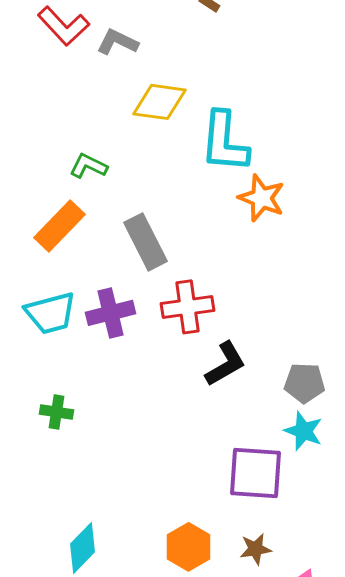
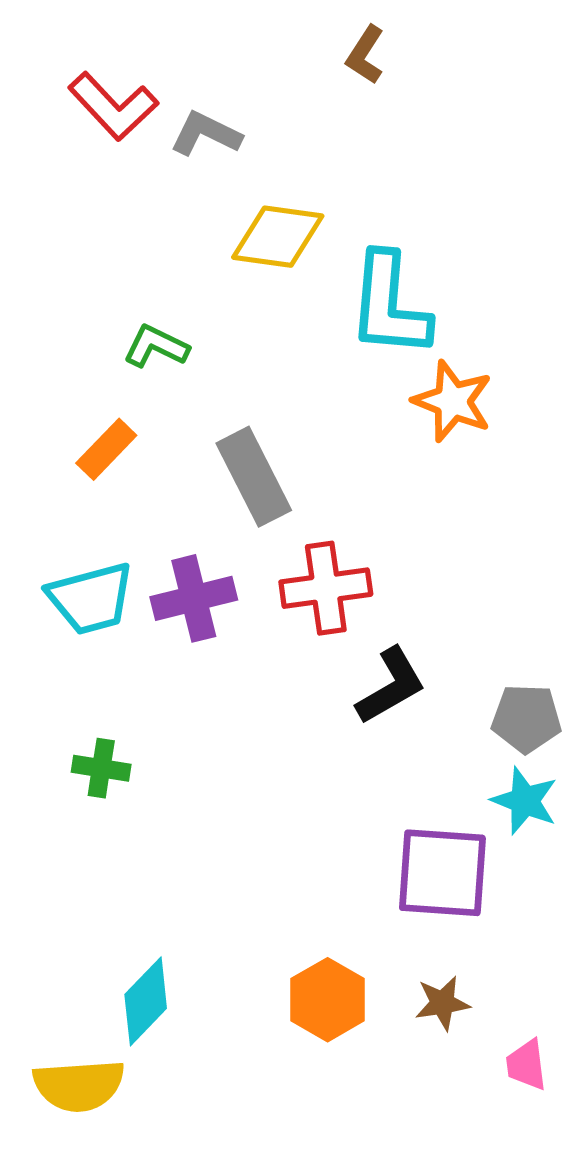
orange rectangle: (60, 226) -> (106, 449), size x0.7

